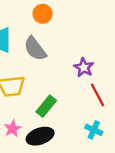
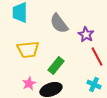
gray semicircle: (35, 49) -> (59, 23), moved

